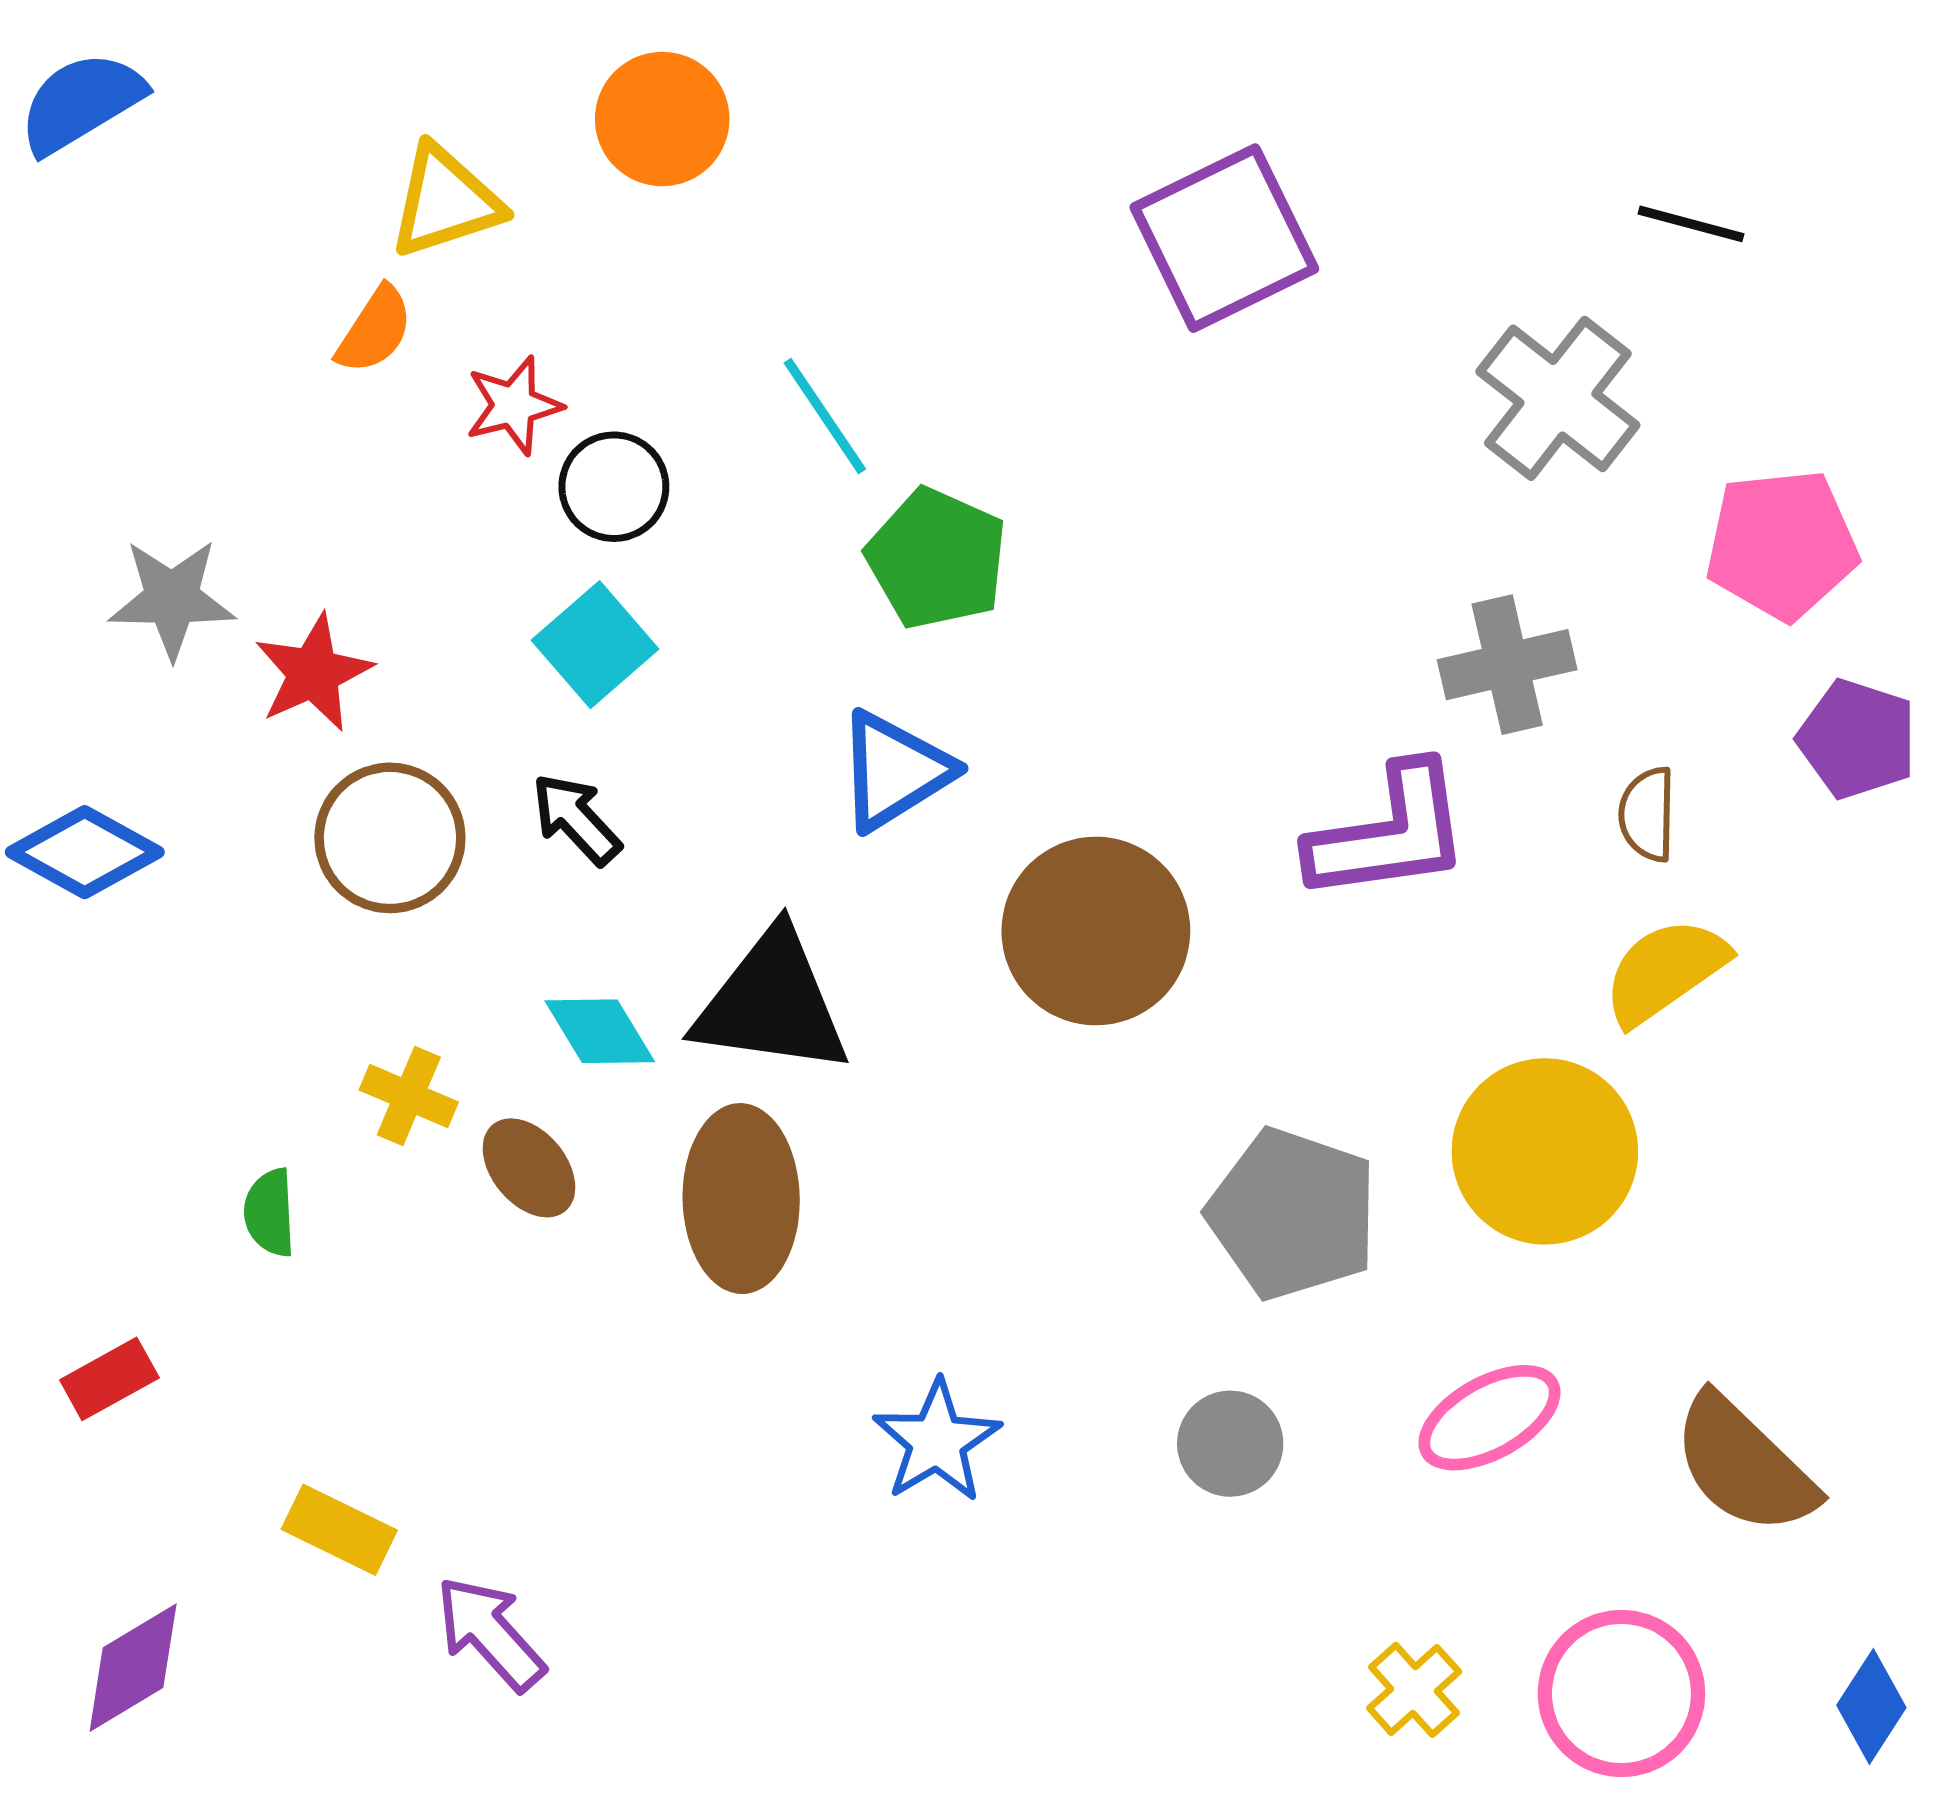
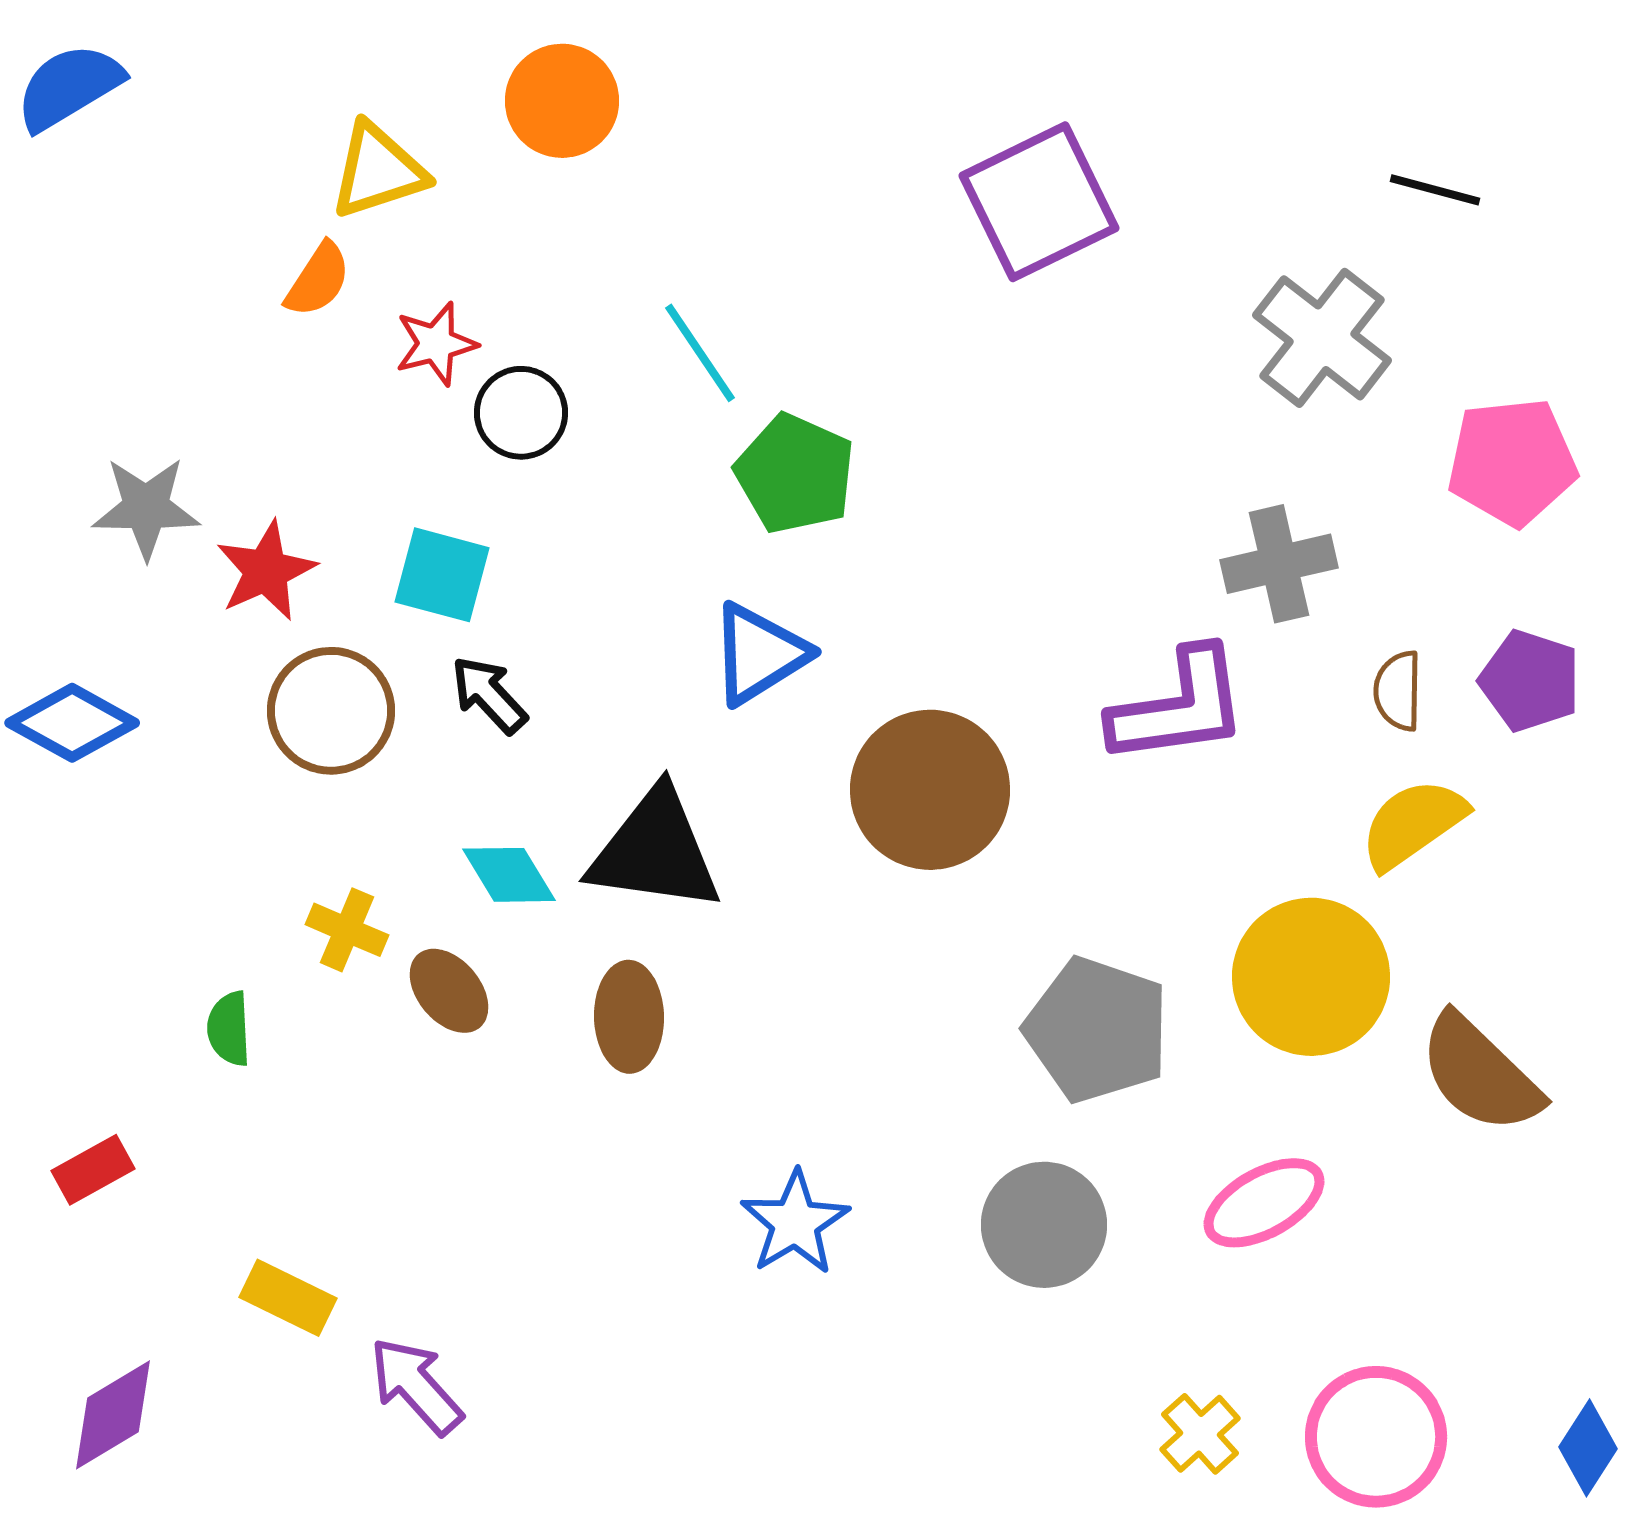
cyan square: (595, 645) -> (442, 575), moved, turned -34
purple pentagon: (1857, 739) -> (1530, 681), moved
brown ellipse: (741, 1199) -> (629, 1017), size x0.7
gray circle: (1230, 1444) -> (1044, 1225), size x1.4
brown semicircle: (1744, 1465) -> (1480, 1074), moved

